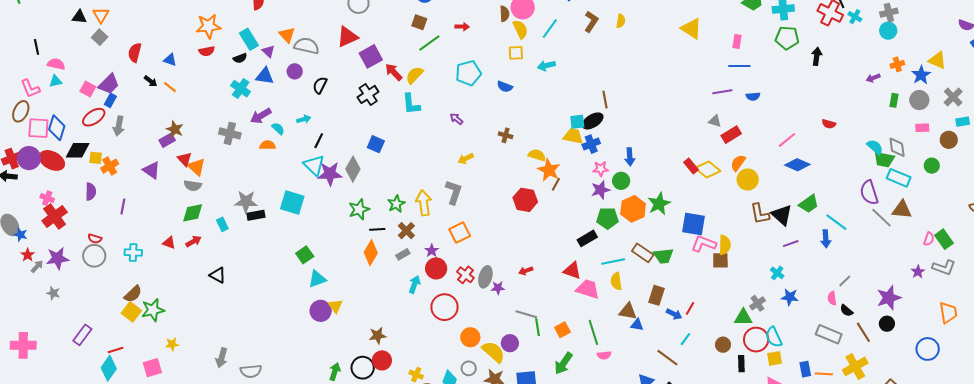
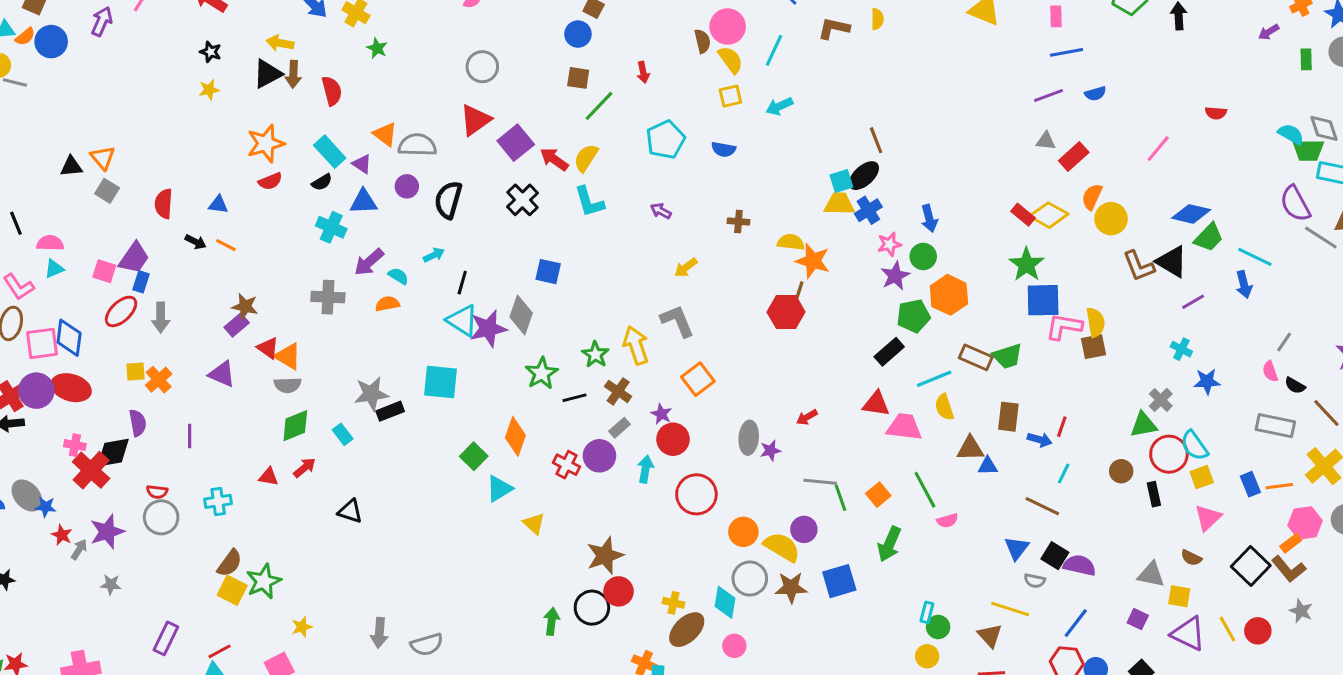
brown L-shape: (591, 22) -> (834, 28), turned -100
red arrow: (462, 27) -> (643, 72), turned 88
black semicircle: (320, 85) -> (448, 200), size x1.4
black diamond: (78, 150) -> (113, 453), moved
blue diamond: (797, 165) -> (1191, 214), moved
brown line: (556, 184) -> (799, 292), moved
gray L-shape: (454, 192) -> (677, 321), turned -30
green star: (659, 204) -> (1027, 264), moved
orange diamond: (371, 253) -> (515, 436), moved
red cross: (465, 275) -> (566, 465), moved
purple circle: (321, 311) -> (599, 456), moved
brown star: (378, 336) -> (605, 556), size x1.4
gray circle: (469, 368) -> (750, 579), size x1.5

